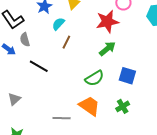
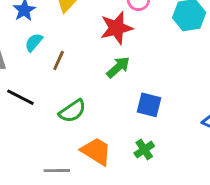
cyan semicircle: (58, 24) -> (34, 42), moved
green semicircle: (94, 78) -> (72, 111), moved

